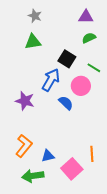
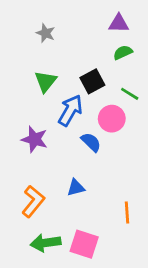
gray star: (35, 16) -> (46, 33), moved
green triangle: (33, 42) -> (46, 81), moved, turned -42
black square: (67, 59) -> (92, 81), turned 30
blue triangle: (48, 156) -> (76, 188), moved
pink square: (72, 169) -> (84, 244), moved, turned -30

